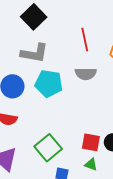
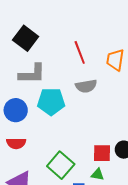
green triangle: (91, 164) -> (97, 174), moved

